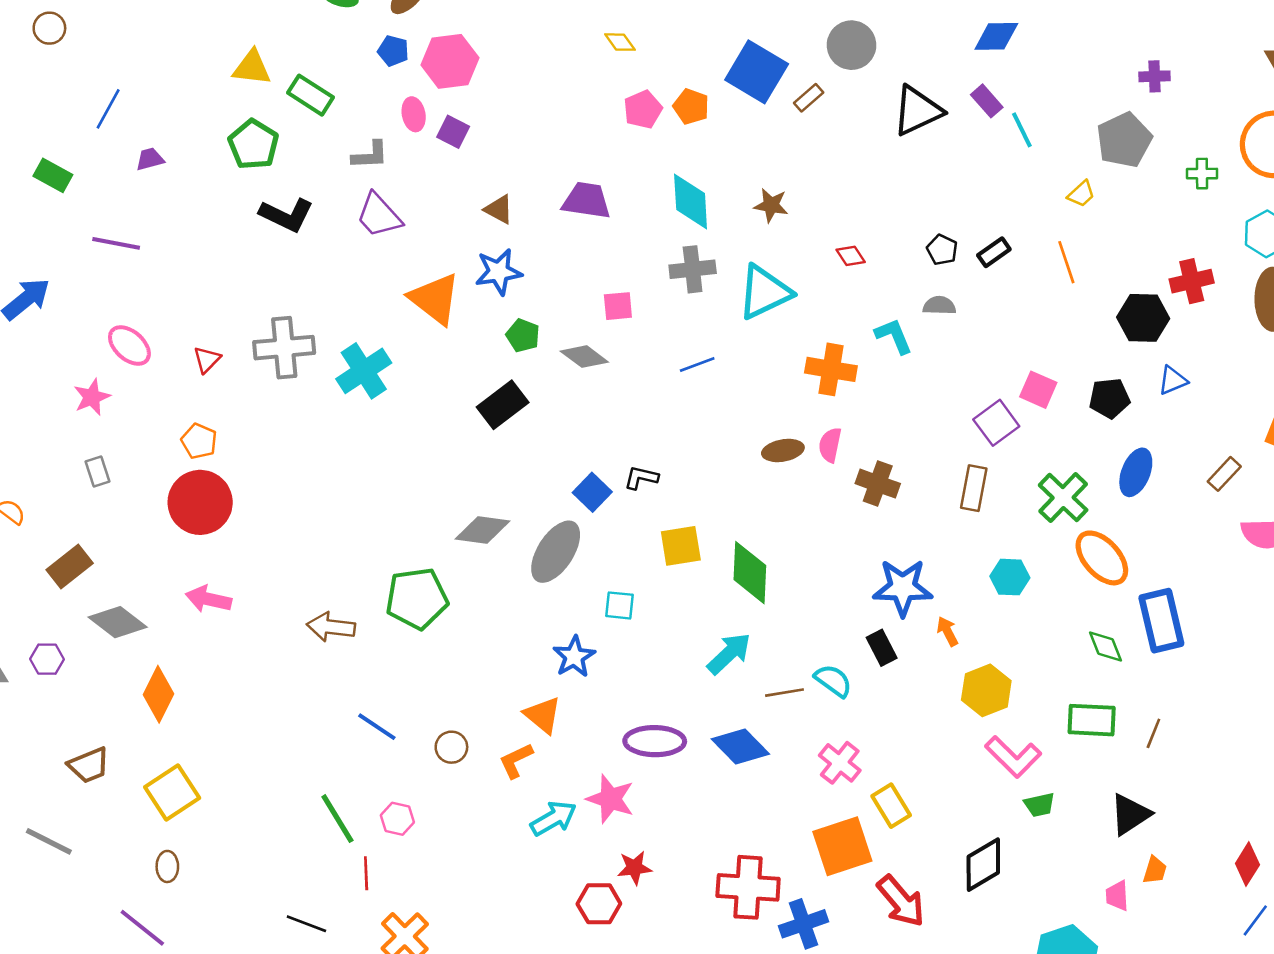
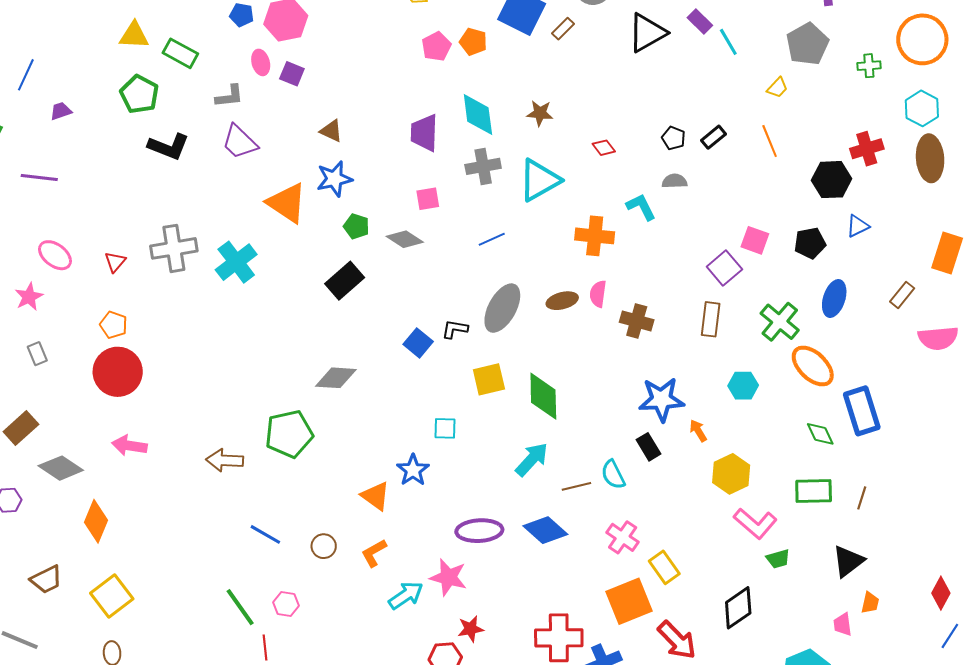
purple trapezoid: (587, 200) -> (424, 133), moved, turned -93
gray ellipse: (556, 552) -> (502, 308), moved
cyan semicircle: (833, 681) -> (613, 475), turned -148
orange triangle: (543, 715) -> (376, 496), moved

